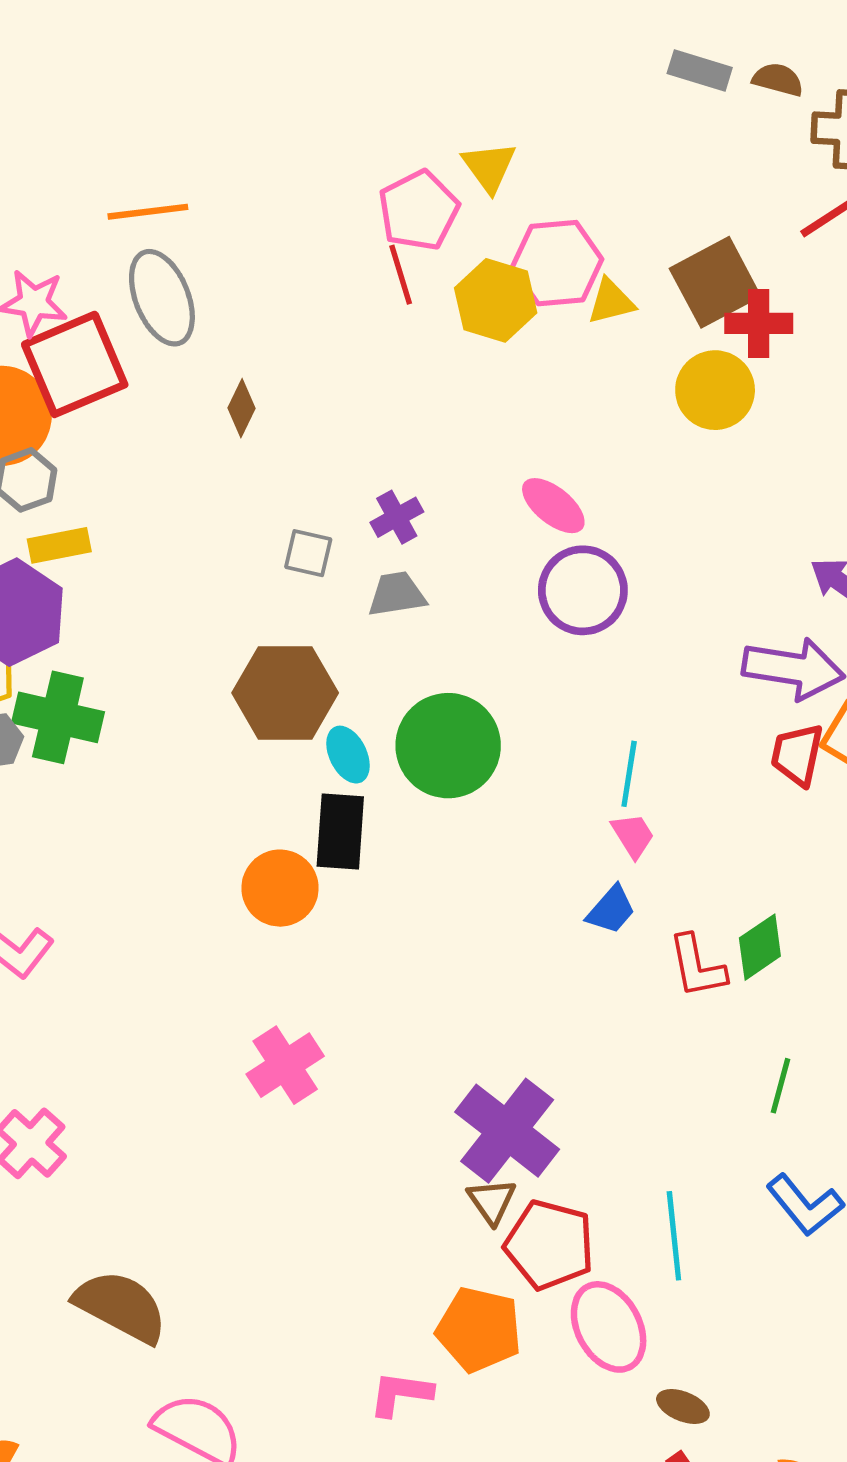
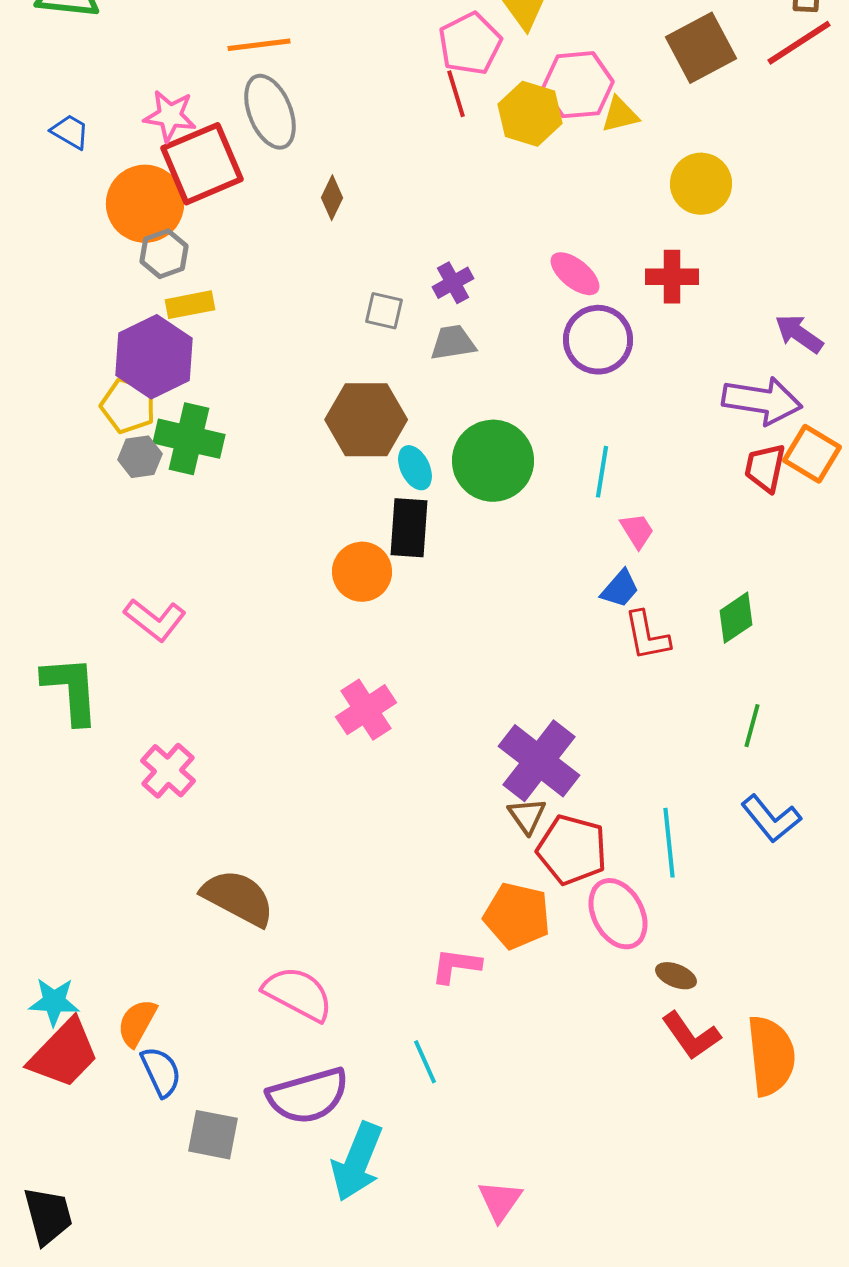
brown square: (715, 282) -> (701, 48), moved
red cross: (759, 323) -> (672, 277), moved
cyan line: (629, 774) -> (602, 472), moved
red L-shape: (697, 966) -> (647, 636), moved

